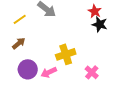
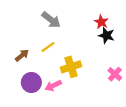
yellow line: (20, 19) -> (48, 47), moved
pink cross: (92, 72) -> (115, 74), moved

